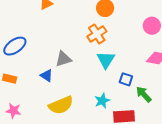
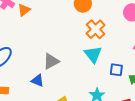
orange cross: (97, 34) -> (95, 29), moved

